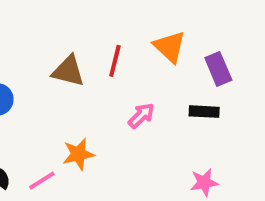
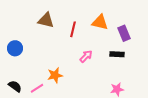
orange triangle: (170, 47) -> (100, 22), turned -30
brown triangle: (68, 71) -> (46, 20), moved

